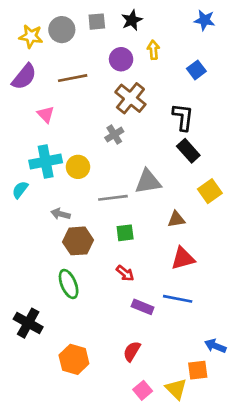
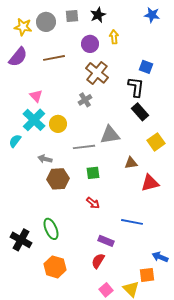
blue square: (196, 70) -> (146, 67), moved, turned -32
pink triangle: (46, 114) -> (36, 96), moved
cyan cross: (46, 162) -> (34, 120), turned -35
red triangle: (183, 258) -> (150, 183), moved
green ellipse: (69, 284) -> (51, 229), moved
purple rectangle: (143, 307) -> (106, 241), moved

